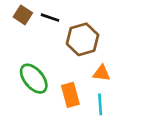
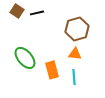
black line: (50, 18) -> (37, 13), turned -32
brown hexagon: (83, 39) -> (77, 29), moved

